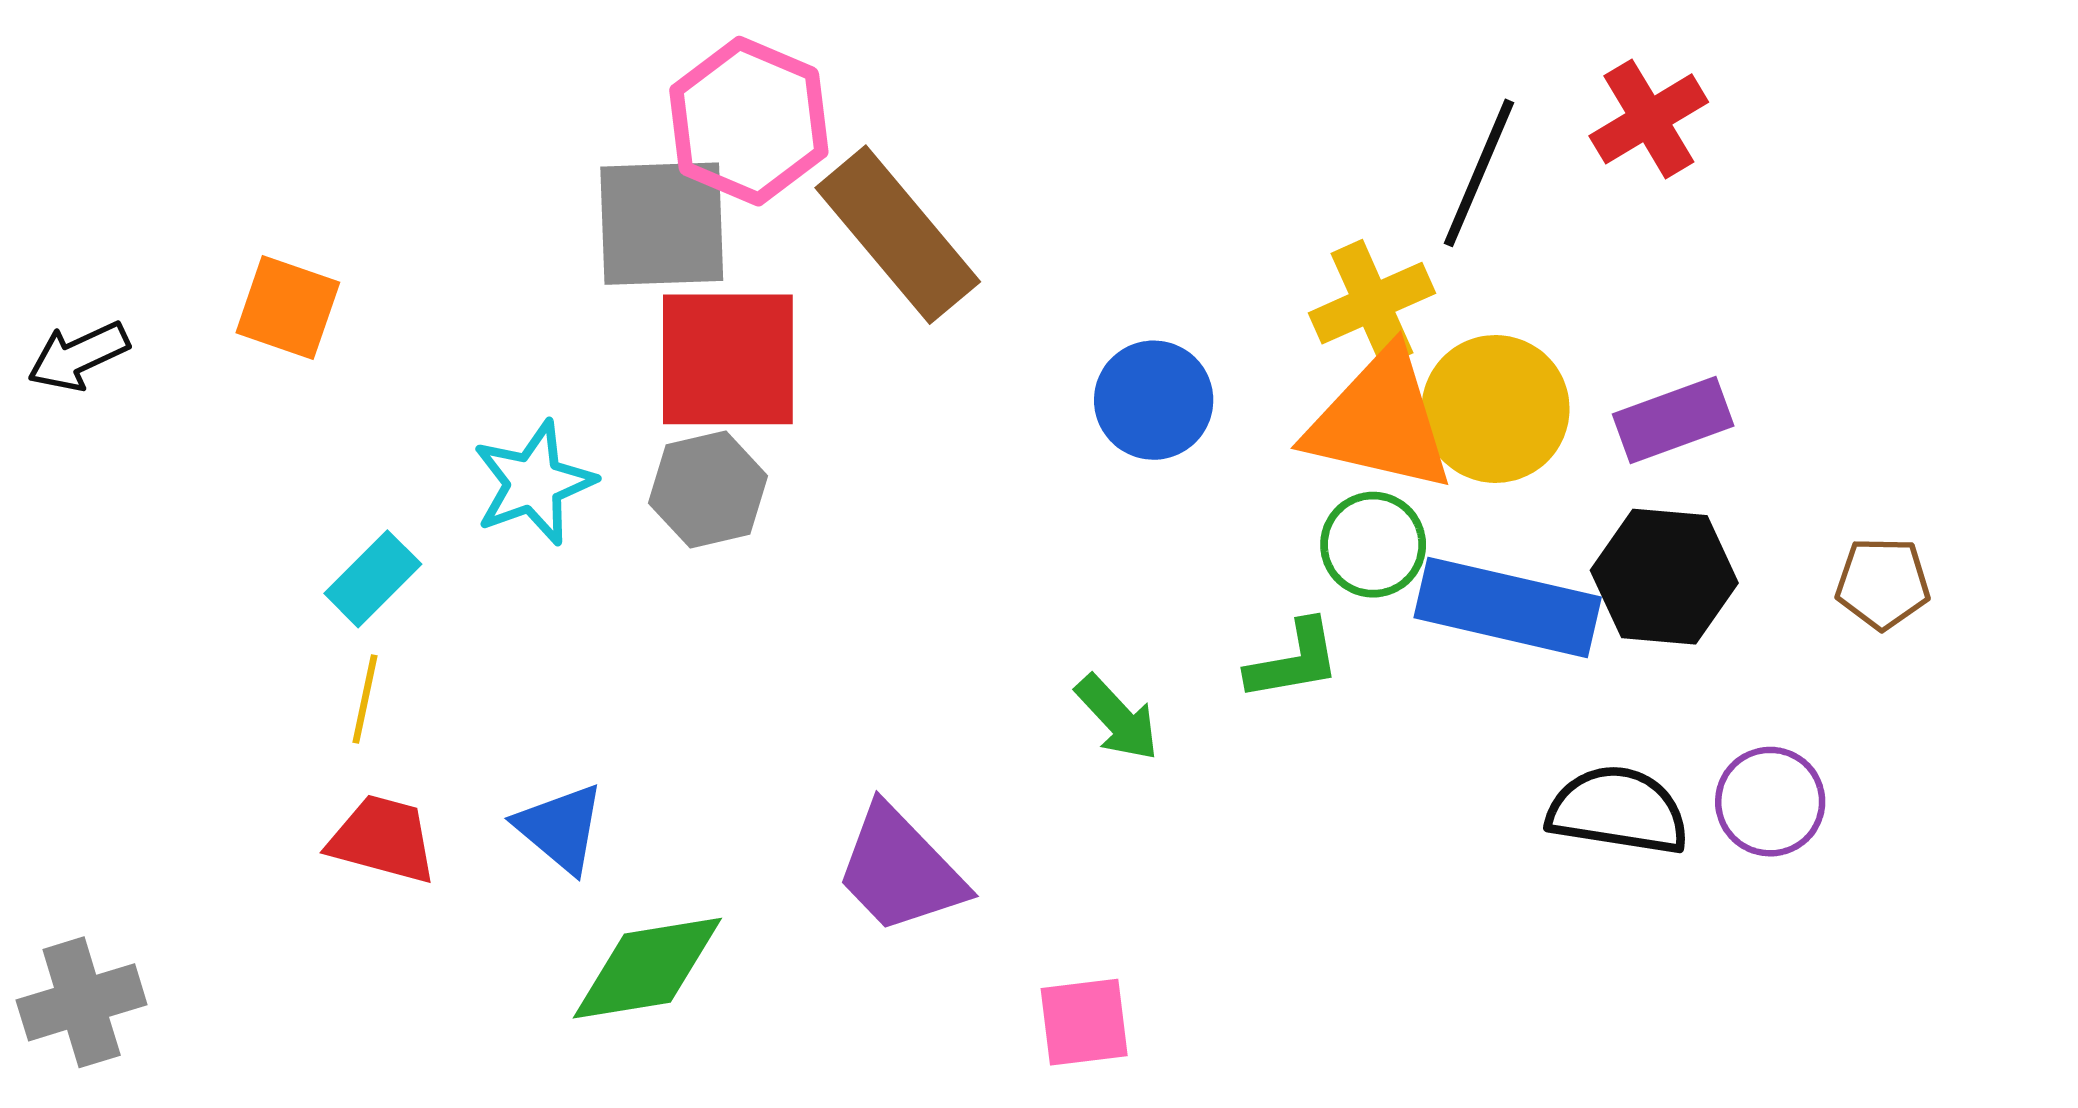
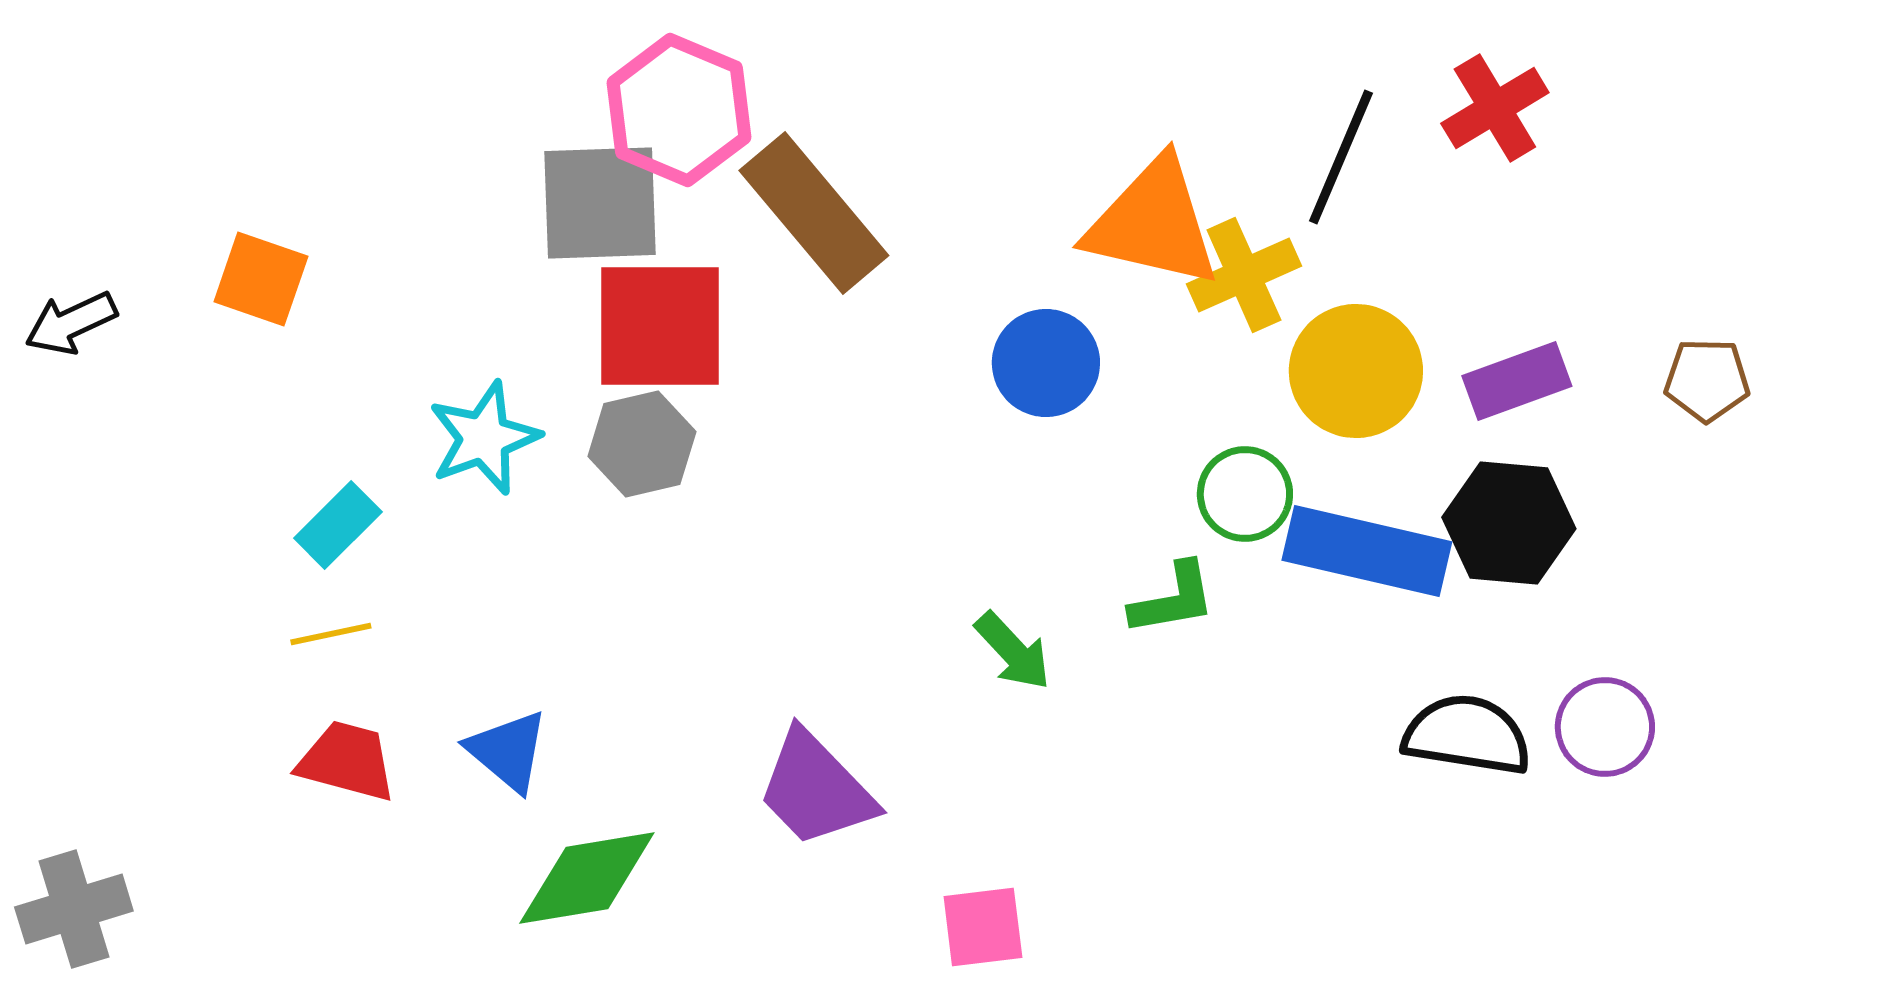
orange triangle: (1380, 421) -> (1153, 223), moved
brown pentagon: (1883, 583) -> (1707, 380), moved
yellow line: (365, 699) -> (331, 634), turned 66

